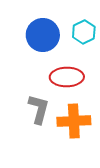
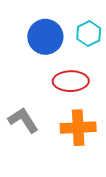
gray L-shape: (39, 109) -> (23, 120), moved, turned -48

